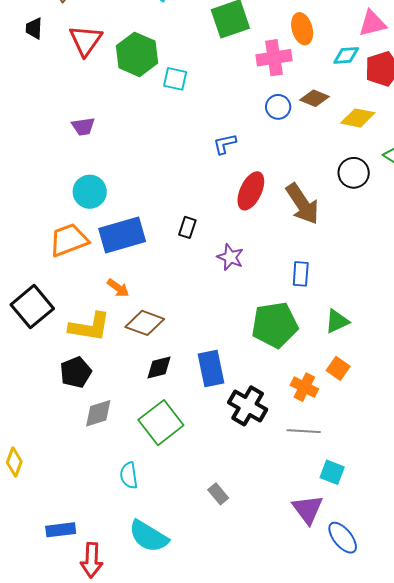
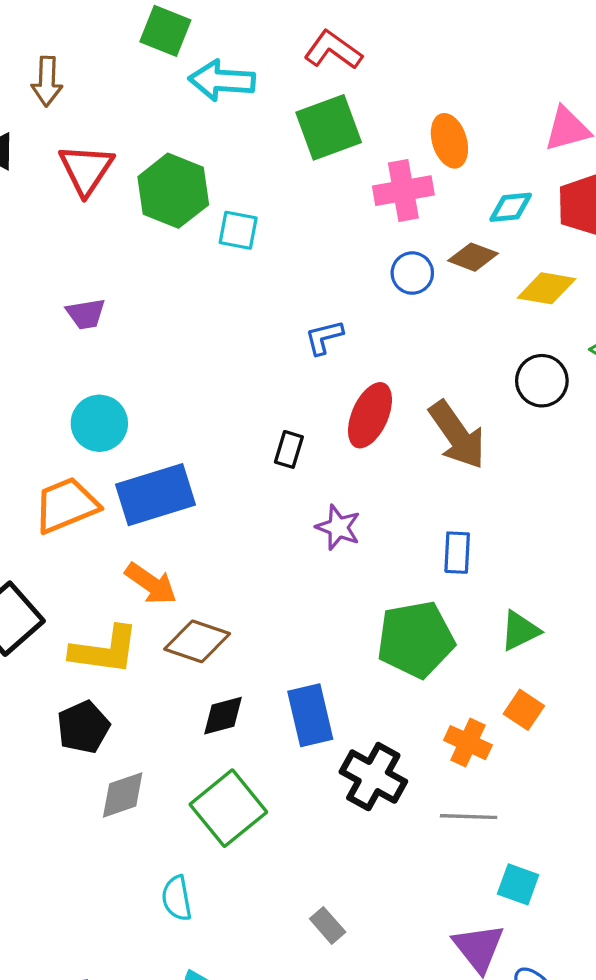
cyan diamond: (346, 55) -> (511, 207), moved
black rectangle: (187, 227) -> (289, 449), moved
orange arrow: (118, 288) -> (151, 584), size x1.4

